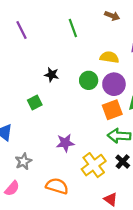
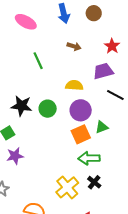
black star: (52, 75) -> (22, 106), size x1.5
green circle: (89, 80) -> (48, 109), moved
purple star: (65, 143) -> (15, 156), moved

